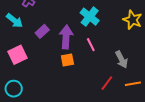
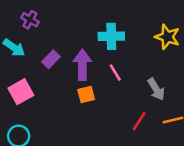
cyan cross: (90, 17) -> (111, 36), turned -36

